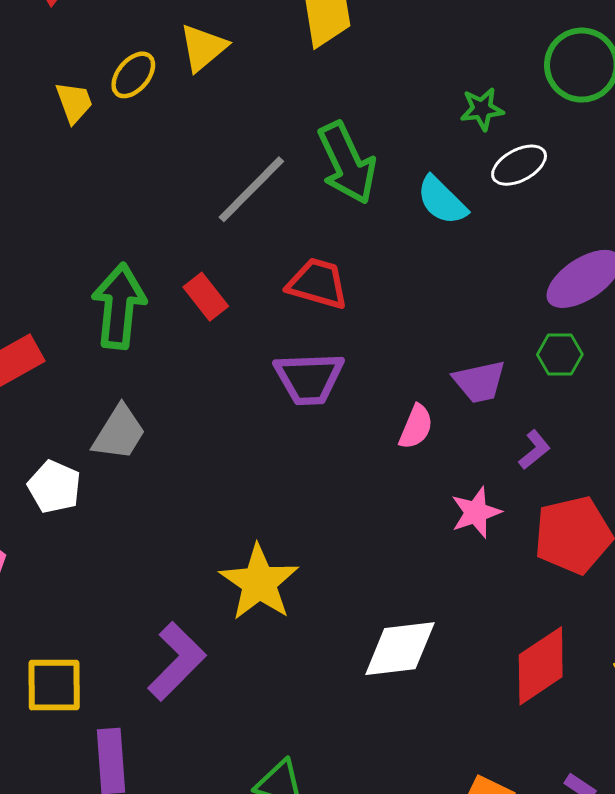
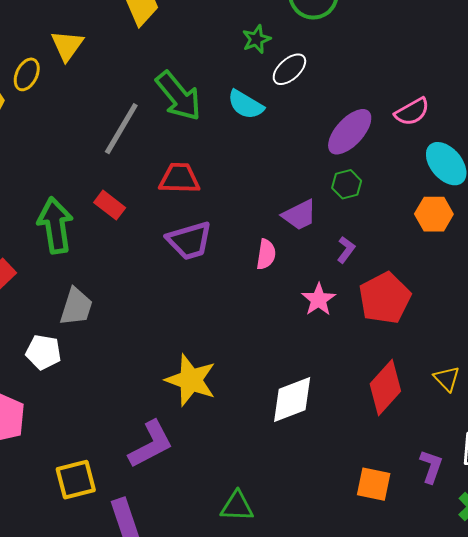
purple L-shape: (177, 661) -> (151, 444), turned 32

